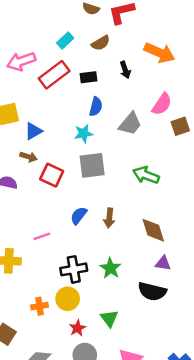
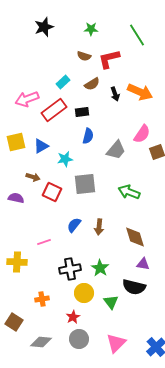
black arrow: (125, 70) -> (115, 94), moved
blue triangle: (33, 131) -> (41, 146), moved
cyan star: (84, 134) -> (65, 159), moved
yellow circle: (68, 299) -> (84, 293), moved
green triangle: (109, 318) -> (111, 302), moved

